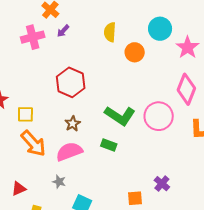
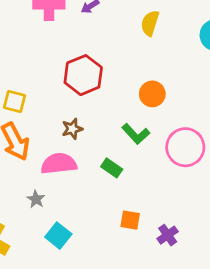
orange circle: (135, 52) -> (152, 94), moved
green L-shape: (120, 116) -> (136, 134), size x0.7
orange square: (135, 198) -> (130, 220), moved

